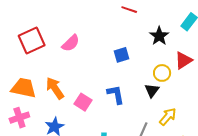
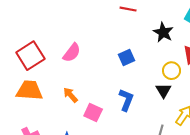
orange trapezoid: (24, 88) -> (29, 90), moved
orange arrow: (55, 88) -> (70, 95), moved, size x0.7
blue L-shape: (116, 94) -> (126, 100), turned 40

